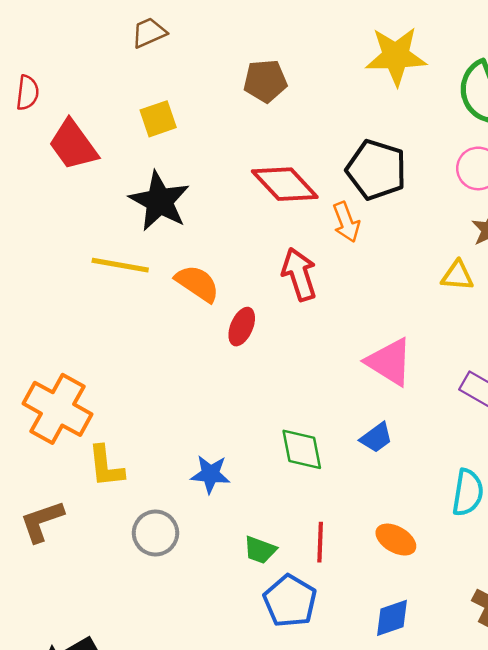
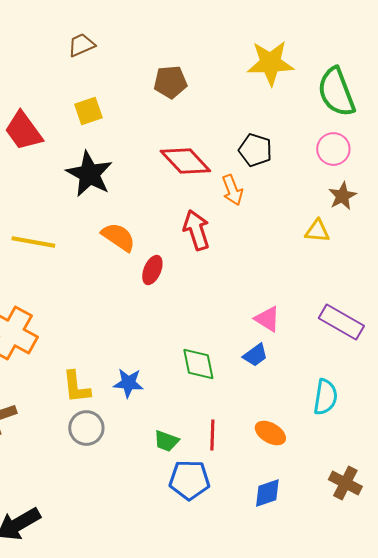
black pentagon: (376, 170) -> (255, 150), size x0.7
yellow line: (120, 265) -> (33, 242), moved
pink triangle: (389, 362) -> (267, 319), moved, size x0.7
yellow L-shape: (106, 466) -> (76, 387), moved
blue pentagon: (290, 601) -> (189, 480), turned -30

